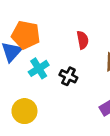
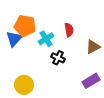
cyan cross: (39, 68) -> (46, 39), moved

